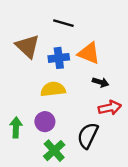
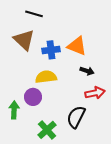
black line: (63, 23) -> (34, 14), moved
purple circle: (45, 122) -> (33, 97), moved

